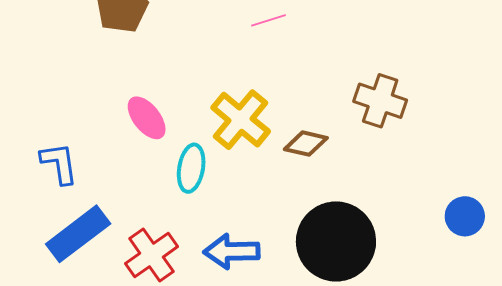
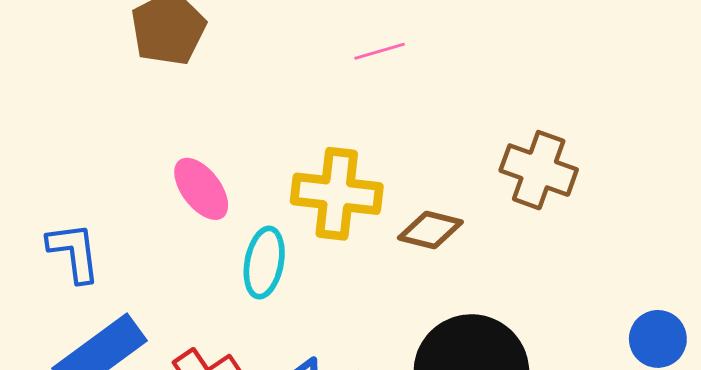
yellow cross: (241, 120) -> (337, 194), turned -34

